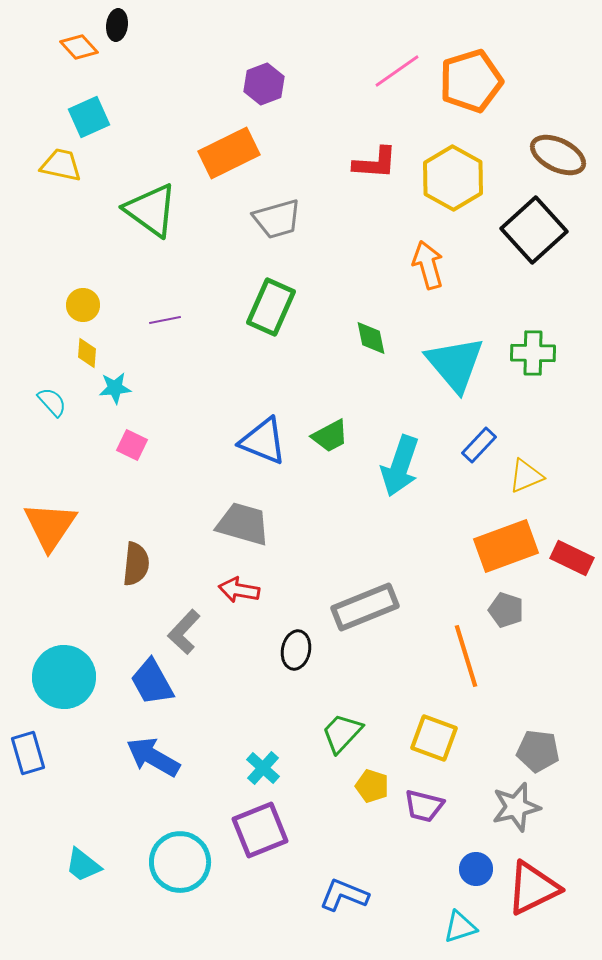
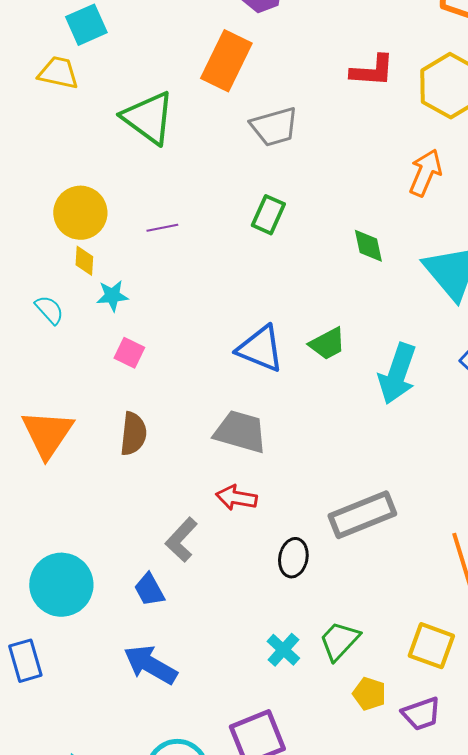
orange rectangle: (229, 153) -> (226, 61), turned -38
orange arrow: (428, 265) -> (425, 173), turned 39
yellow circle: (83, 305) -> (80, 213), size x1.6
green rectangle: (271, 307) -> (268, 215), size x0.7
brown semicircle: (136, 564) -> (133, 434), moved
blue trapezoid: (152, 682) -> (149, 590), size x0.7
cyan cross: (263, 768) -> (283, 650), moved
purple trapezoid: (424, 806) -> (421, 714), turned -33

